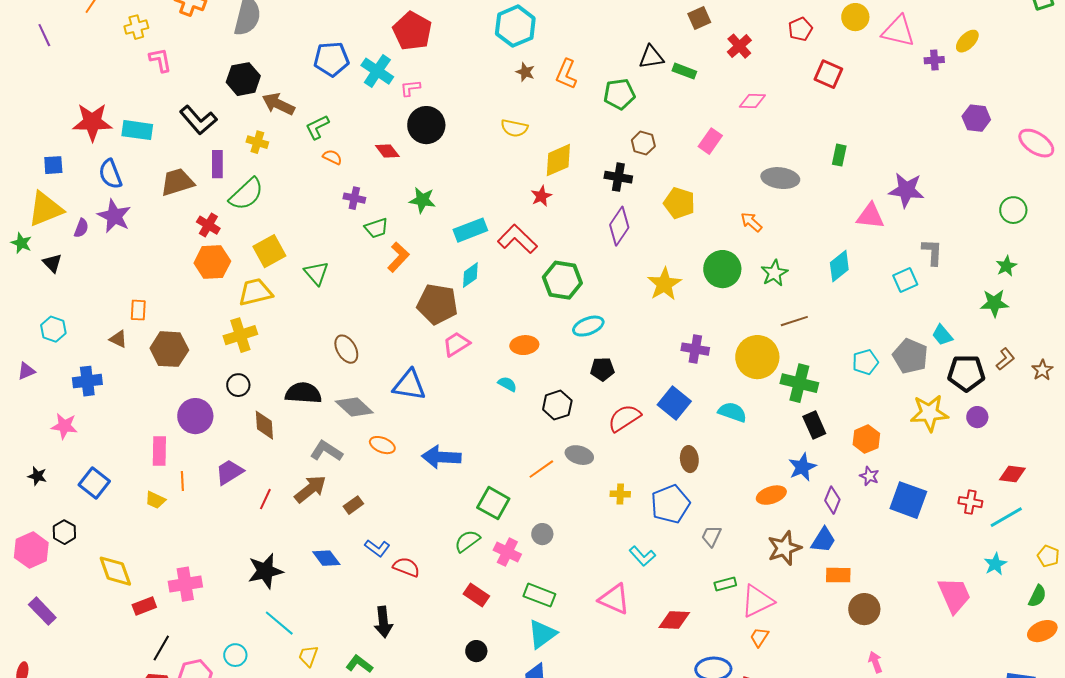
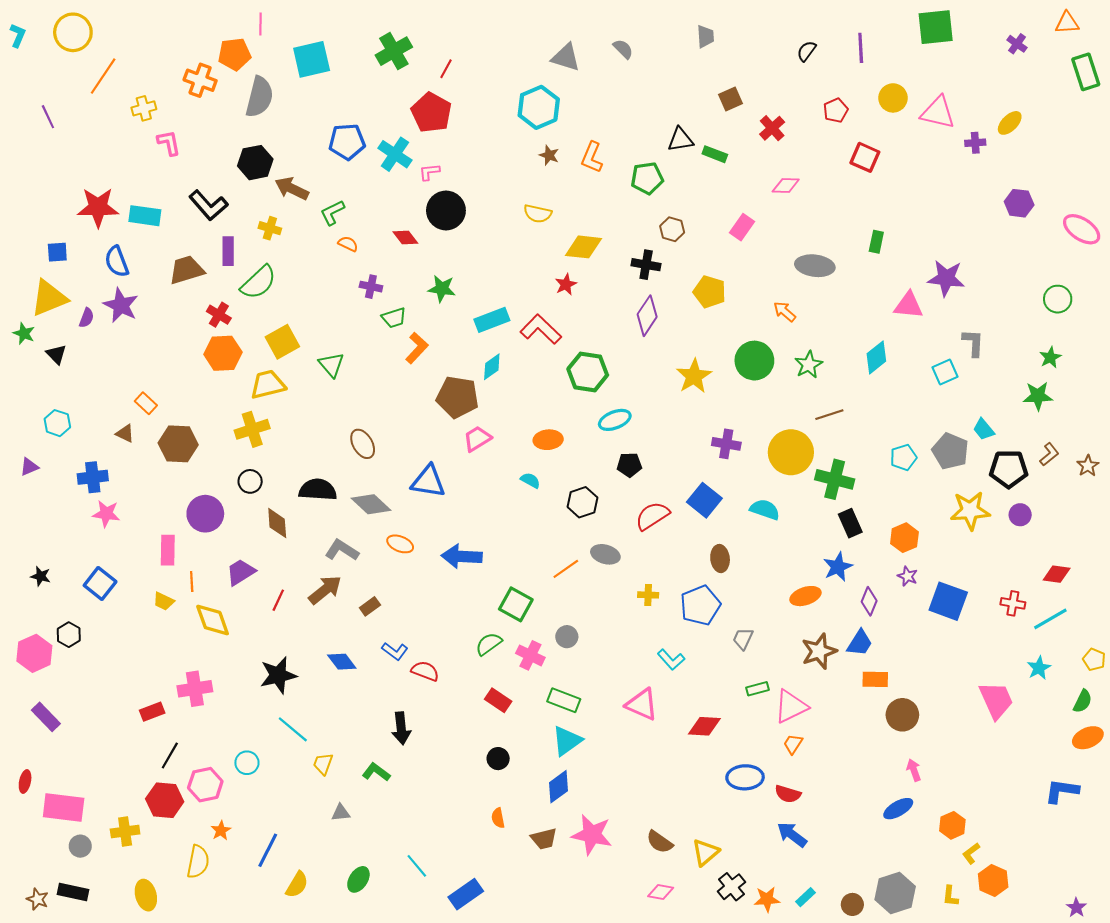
yellow diamond: (558, 160) -> (584, 247), turned 30
orange rectangle: (138, 310) -> (146, 403), turned -50
pink star: (64, 426) -> (106, 514), moved
yellow diamond: (115, 571) -> (213, 620), moved

